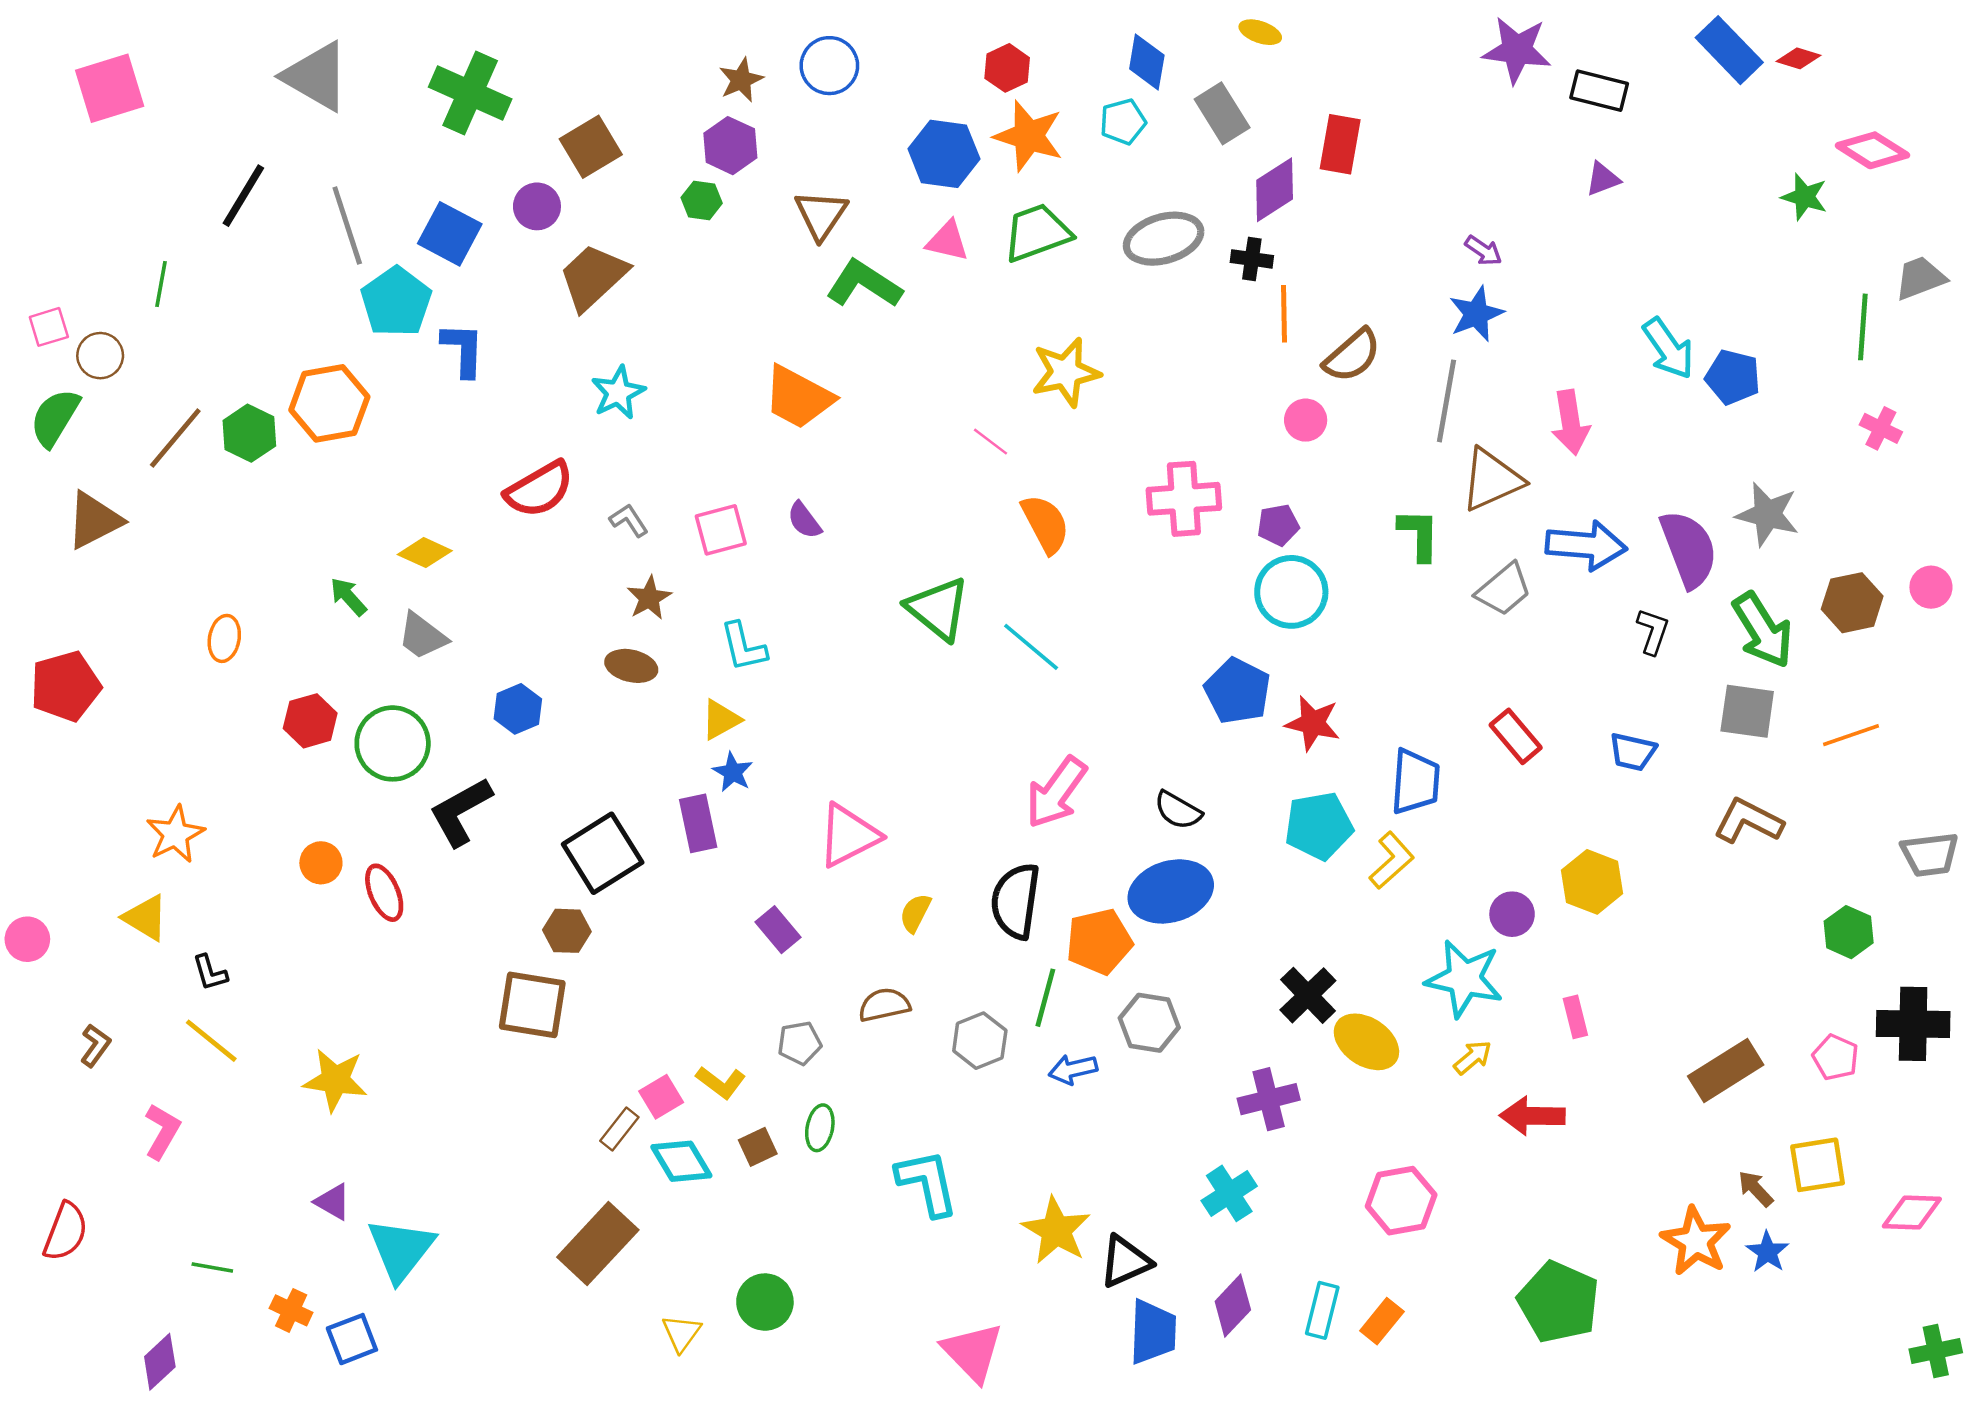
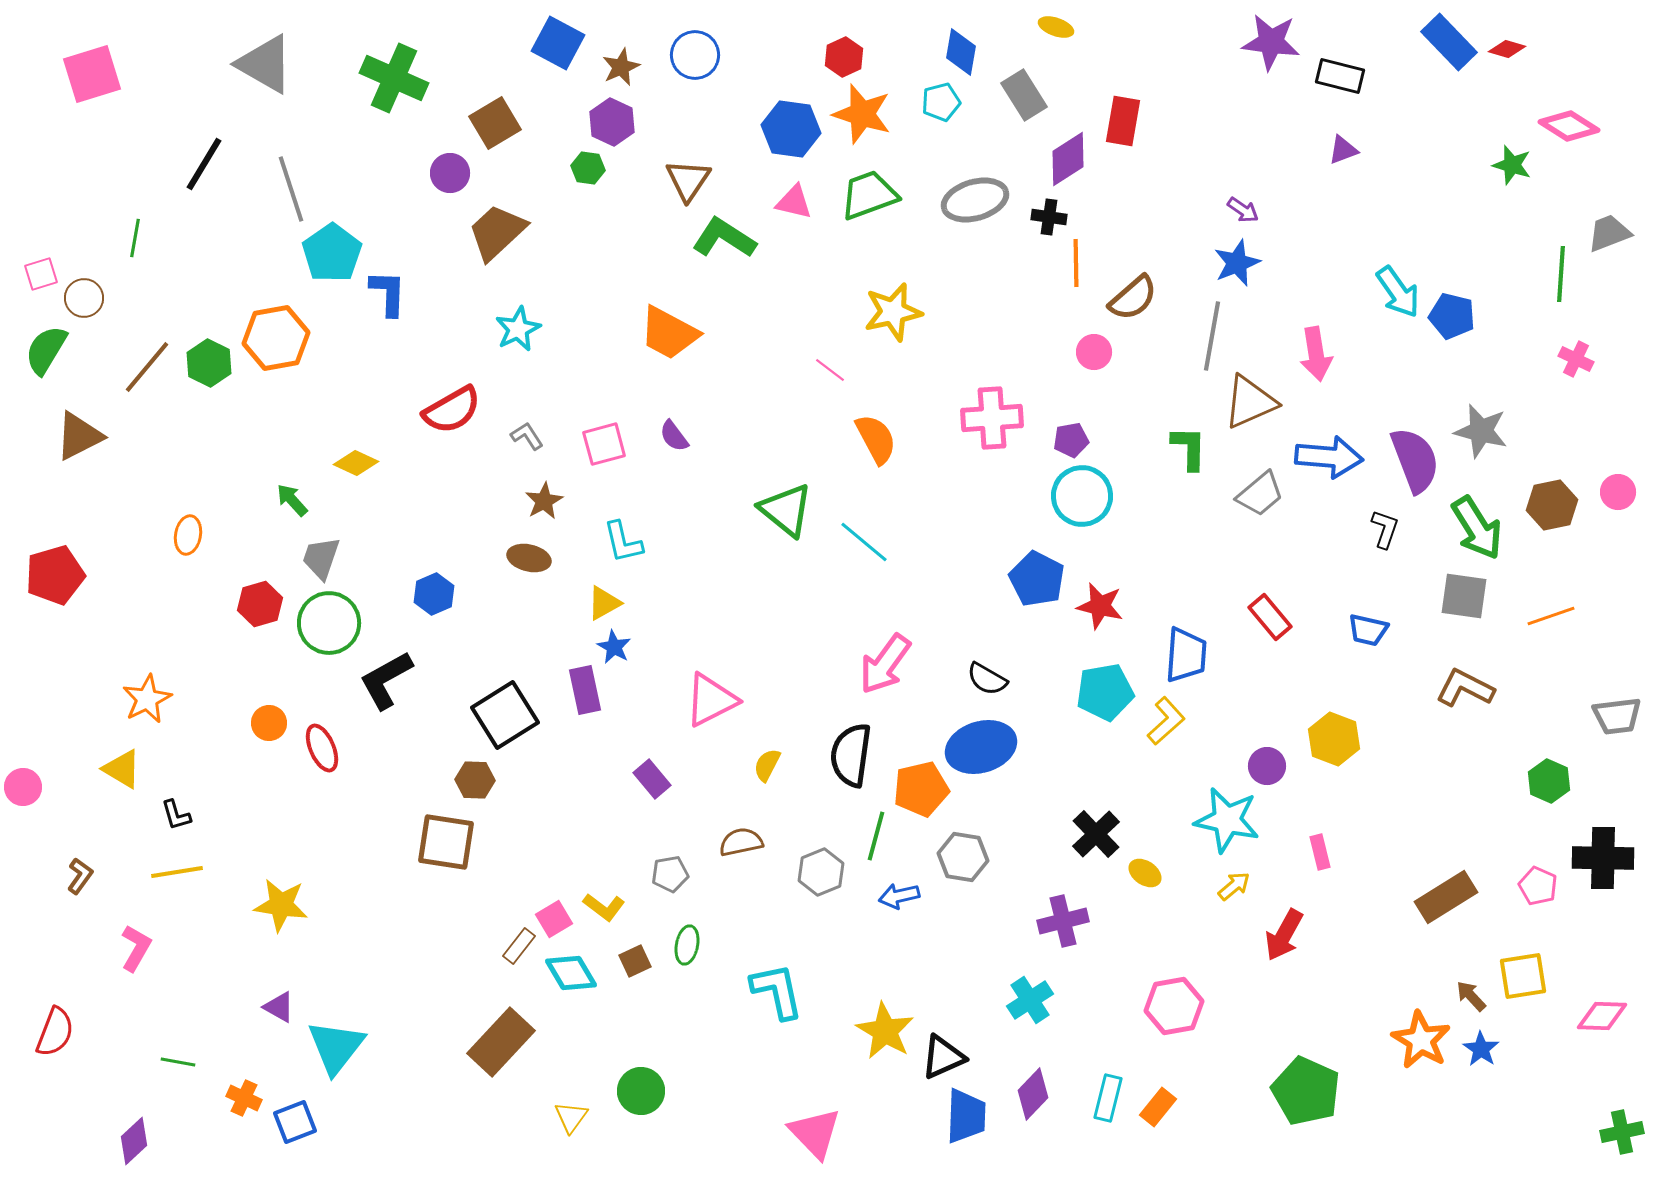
blue square: (450, 234) -> (558, 43), moved
gray trapezoid: (422, 636) -> (321, 558), moved, turned 72
yellow line: (211, 1041) -> (177, 872), turned -48
yellow ellipse: (1366, 1042) -> (1145, 873), size x0.6
red arrow: (1532, 1116) -> (1284, 935), turned -62

